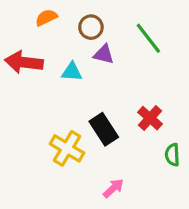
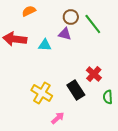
brown circle: (91, 27) -> (71, 17), moved
black rectangle: (104, 129) -> (76, 90), moved
pink arrow: (113, 188) -> (58, 118), moved

